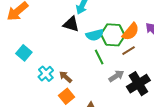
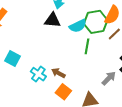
green line: (99, 57) -> (87, 46), turned 49
gray arrow: (116, 76) -> (109, 78), moved

